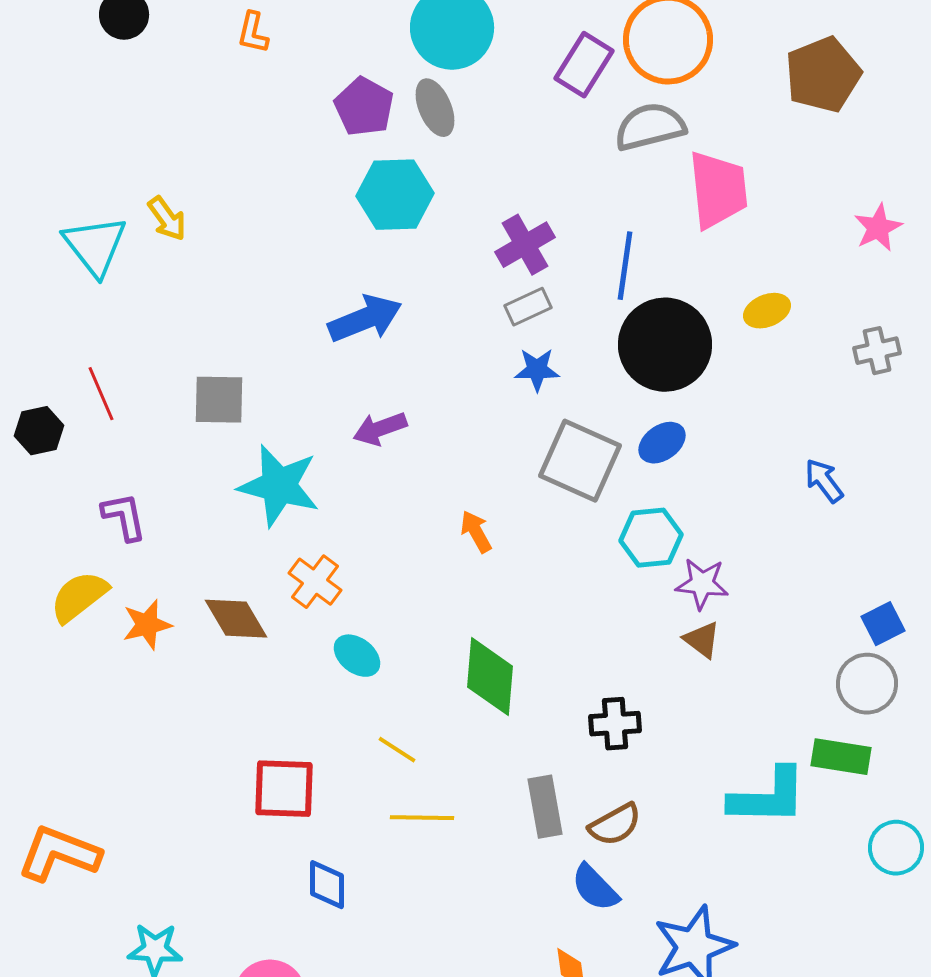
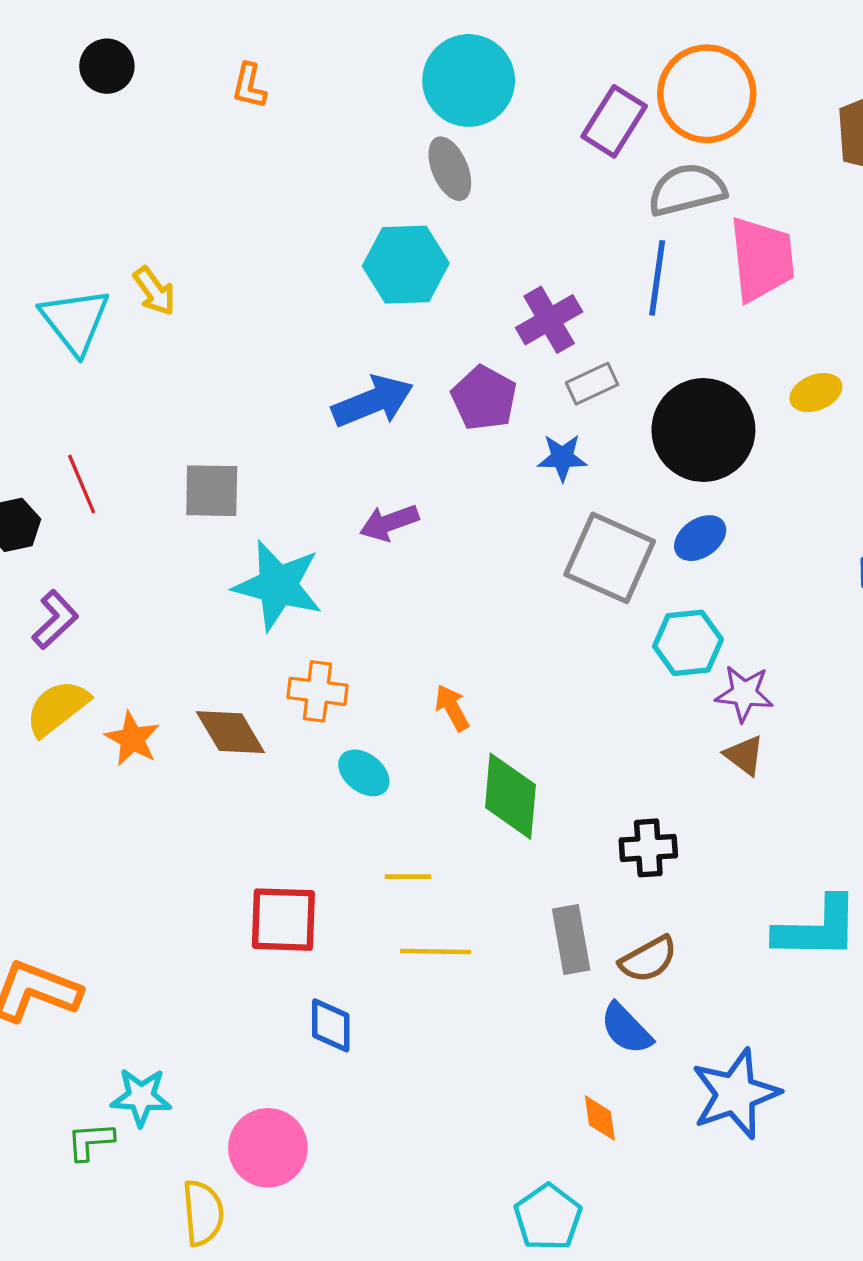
purple pentagon: (364, 107) -> (484, 398), moved
blue line: (625, 266) -> (657, 278), moved
gray rectangle: (528, 307) -> (592, 384), moved
purple L-shape: (124, 517) -> (55, 620), moved, turned 58
orange arrow: (476, 532) -> (452, 708), moved
orange cross: (315, 582) -> (318, 691), turned -30
orange star: (147, 625) -> (132, 739), turned -30
yellow line: (397, 750) -> (408, 877), turned -33

